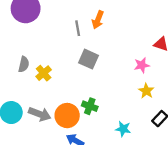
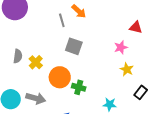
orange arrow: (98, 20) -> (79, 11), turned -63
orange circle: (67, 116) -> (60, 77), moved

